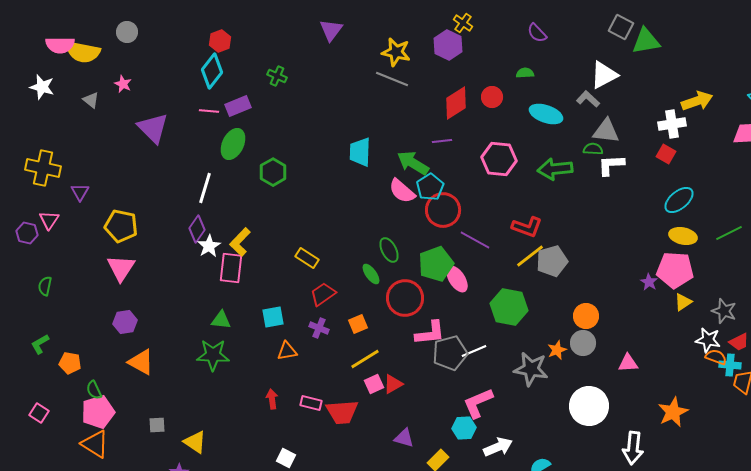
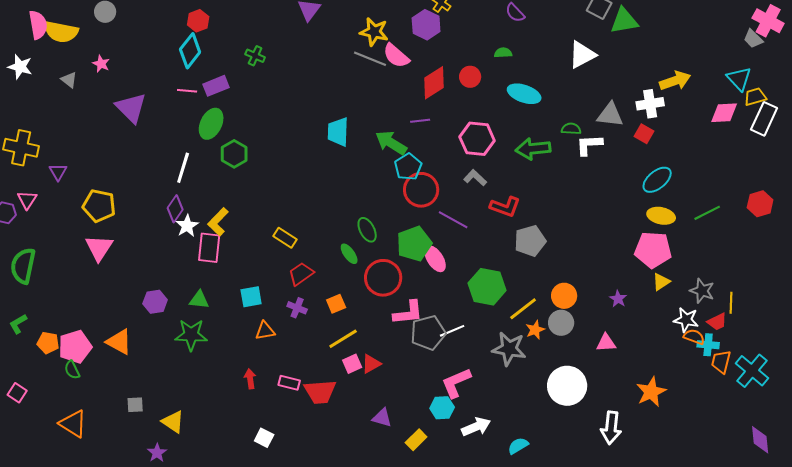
pink semicircle: (60, 45) -> (38, 25), turned -100
gray L-shape: (588, 99) -> (475, 178), moved
gray triangle: (606, 131) -> (610, 115), moved
green hexagon: (273, 172) -> (234, 154), moved
pink semicircle: (402, 191) -> (396, 56), moved
yellow line: (530, 256) -> (523, 309), moved
purple star: (649, 282) -> (618, 299), moved
green semicircle: (45, 286) -> (23, 266), size x1.8
purple hexagon: (125, 322) -> (155, 302), moved
pink pentagon: (98, 412) -> (75, 347), moved

